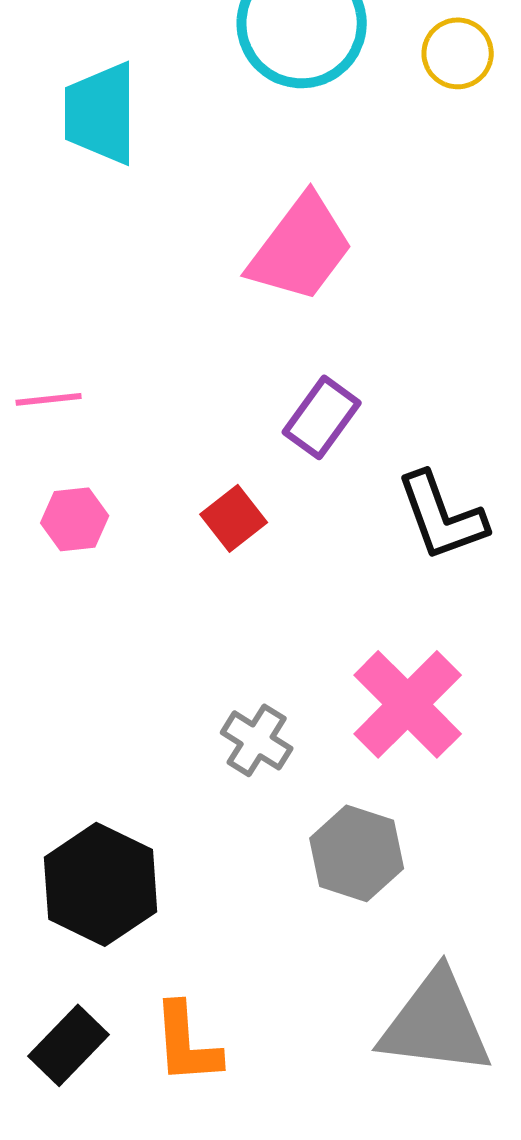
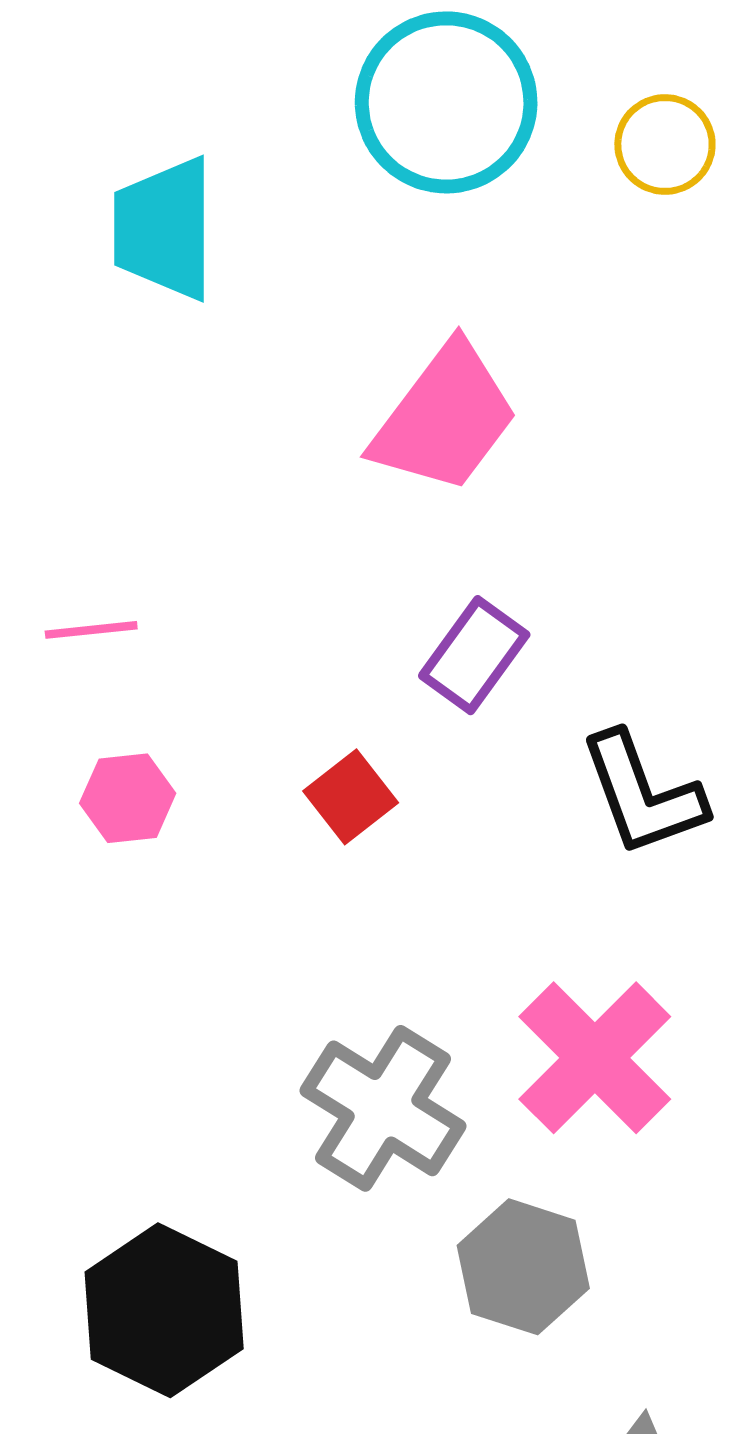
gray cross: (257, 740) -> (383, 1108), size x1.6

